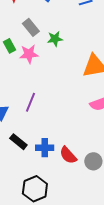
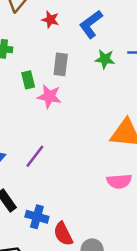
gray rectangle: (31, 27) -> (61, 64), turned 30
green star: (55, 39) -> (105, 59), moved

